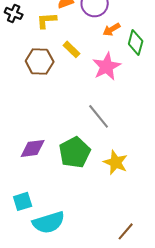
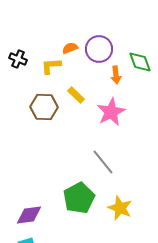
orange arrow: (112, 29) -> (116, 75), turned -66
green diamond: (136, 42) -> (140, 62), moved, turned -35
purple diamond: (33, 148) -> (29, 215), moved

